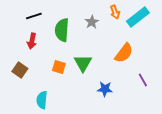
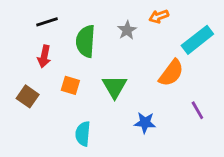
orange arrow: (115, 12) -> (159, 16), turned 88
cyan rectangle: (138, 17) -> (197, 40), moved
orange square: (59, 67) -> (70, 85), moved
cyan semicircle: (42, 100) -> (83, 134), moved

